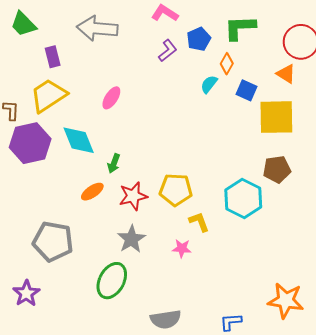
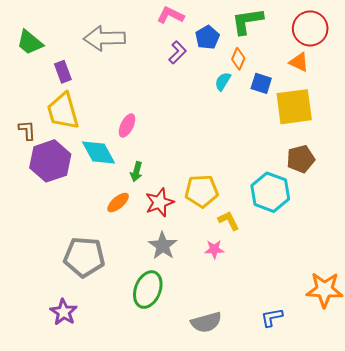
yellow trapezoid: (48, 95) -> (63, 111), turned -66
pink ellipse: (111, 98) -> (127, 125), moved

